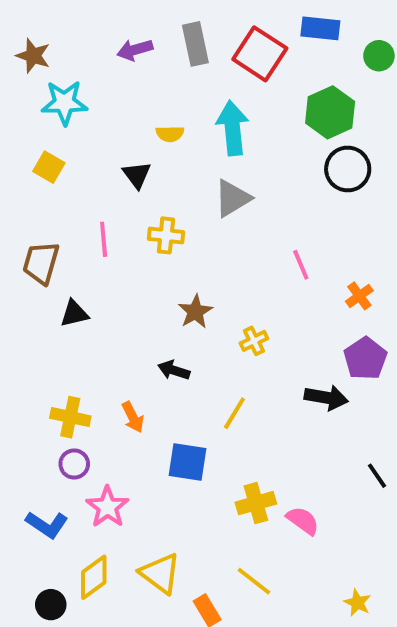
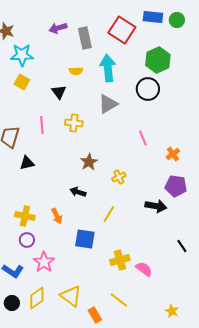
gray rectangle: (195, 44) -> (85, 38), moved
green circle: (379, 56) -> (177, 20), moved
yellow square: (49, 167) -> (22, 82), moved
black circle: (348, 169) -> (148, 89), moved
purple pentagon: (365, 358) -> (176, 186), turned -30
black circle: (51, 605) -> (12, 303), moved

